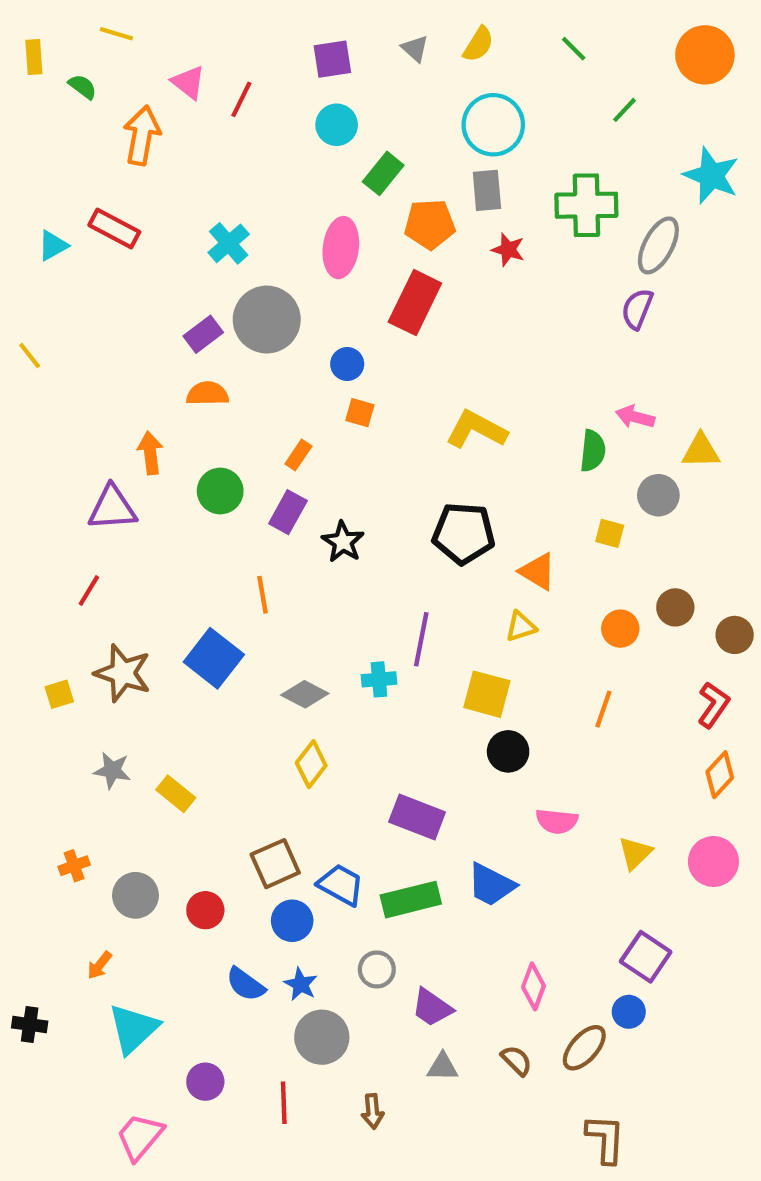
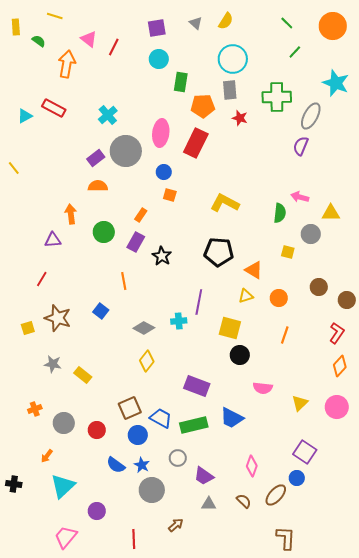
green line: (574, 49) -> (287, 23), moved
green rectangle: (383, 173) -> (181, 82), turned -30
pink ellipse: (341, 248) -> (161, 133), moved
purple triangle: (112, 508) -> (53, 240), size x0.7
orange circle: (620, 629) -> (279, 298), moved
blue square: (214, 658) -> (101, 311), size x0.6
red line: (284, 1103) -> (134, 539), moved
brown arrow: (373, 1111) -> (176, 525), turned -126

